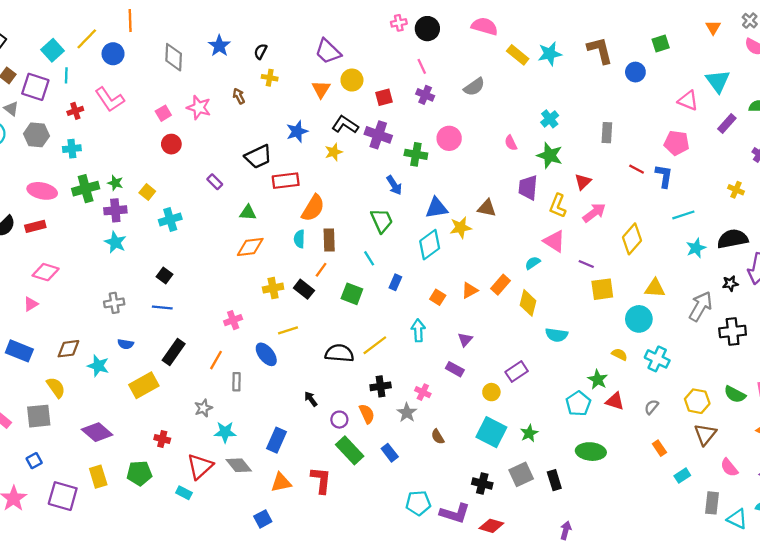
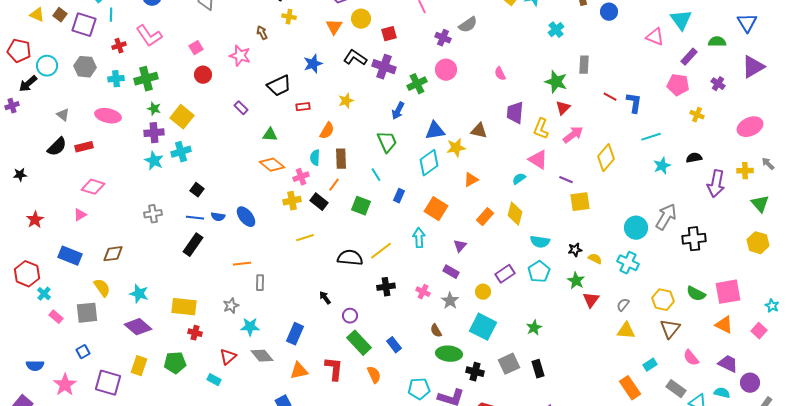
purple cross: (425, 95) -> (443, 38), moved
pink star: (199, 107) -> (240, 56), moved
gray triangle: (11, 109) -> (63, 115), moved
cyan cross: (550, 119) -> (556, 30), moved
pink pentagon: (677, 143) -> (678, 85), moved
yellow star: (334, 152) -> (346, 101), moved
green cross: (416, 154) -> (417, 84), turned -36
green star: (550, 155) -> (556, 82), moved
red rectangle: (286, 181) -> (303, 107), size x0.6
blue arrow: (394, 185) -> (398, 111), turned 60
green cross: (86, 189) -> (146, 79), moved
pink ellipse: (42, 191) -> (108, 116), moved
yellow square: (147, 192) -> (182, 117), size x1.6
orange semicircle: (313, 208) -> (327, 131), size x0.7
cyan cross: (170, 219) -> (181, 152), moved
black semicircle: (733, 239) -> (694, 158), size x0.6
orange diamond: (250, 247) -> (272, 165), turned 45
black star: (730, 283) -> (575, 250), moved
orange rectangle: (501, 285) -> (485, 217), moved
yellow triangle: (655, 288) -> (626, 331), moved
orange triangle: (470, 290) -> (471, 180), moved
orange square: (438, 297) -> (436, 209), size x1.6
cyan circle: (639, 319) -> (636, 228), moved
pink cross: (233, 320) -> (301, 177), moved
blue semicircle: (126, 344) -> (218, 217), moved
black rectangle: (174, 352) -> (193, 245), moved
blue ellipse: (266, 354) -> (246, 217), moved
orange line: (216, 360) -> (242, 264), turned 54
cyan star: (98, 366) -> (139, 294), moved
yellow rectangle: (144, 385) -> (184, 307), moved, turned 35
red triangle: (615, 401) -> (591, 300), turned 48
cyan pentagon: (578, 404) -> (539, 272), moved
gray star: (407, 413) -> (450, 301), moved
orange semicircle: (367, 414) -> (374, 375), moved
green star: (529, 433) -> (534, 328), moved
orange rectangle: (659, 448) -> (630, 388), moved, size x1.6
green ellipse: (591, 452) -> (449, 354), moved
red triangle: (200, 466) -> (228, 357), size x0.7
yellow rectangle: (98, 477) -> (139, 366), turned 36
gray rectangle: (712, 503) -> (676, 389), turned -60

